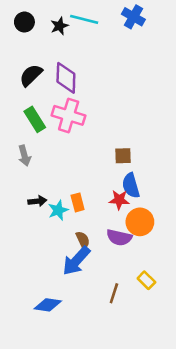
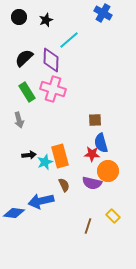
cyan line: (84, 19) -> (69, 40), moved, turned -55
orange rectangle: (78, 202) -> (60, 156), size x1.6
blue arrow: (76, 261) -> (41, 201), moved, turned 35
blue diamond: (48, 305) -> (14, 213), moved

